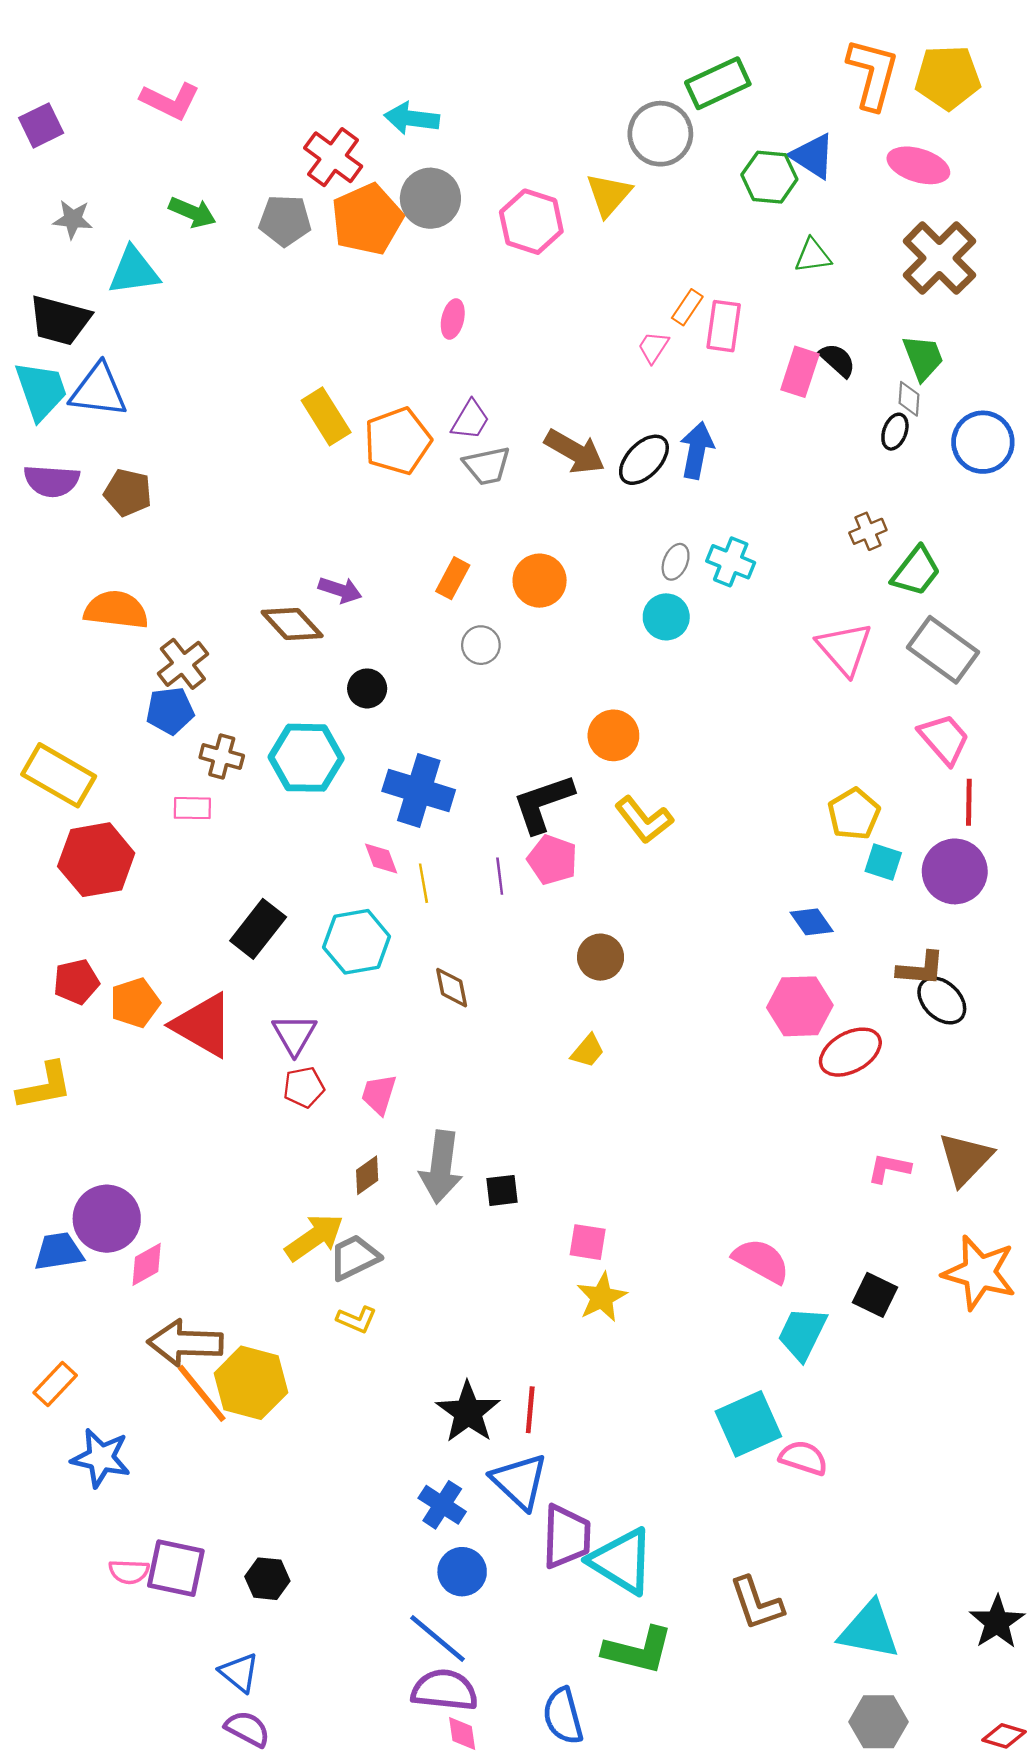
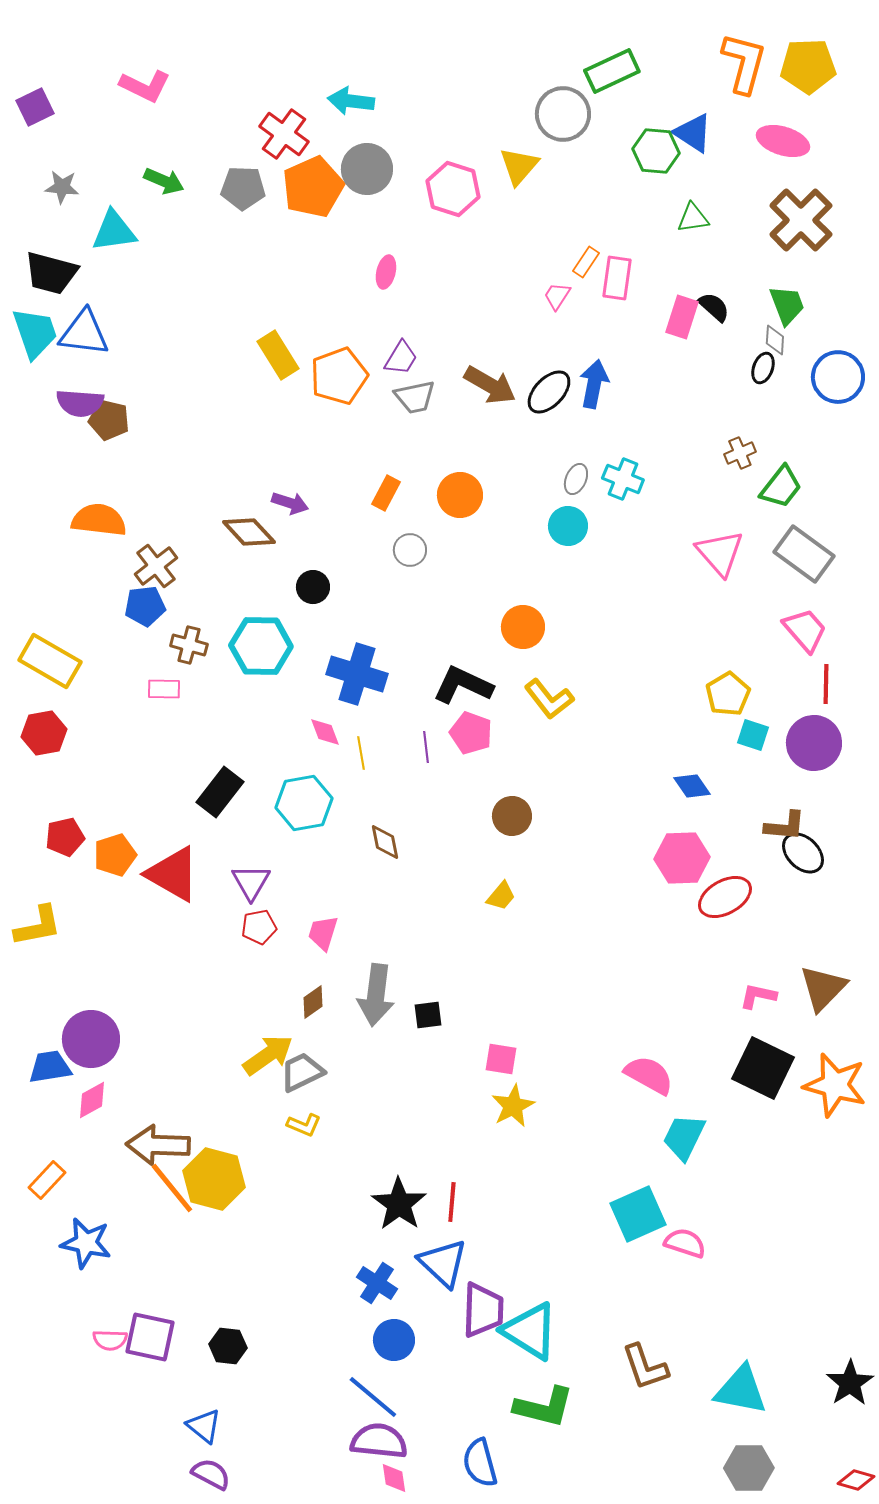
purple semicircle: (52, 481) -> (80, 403), moved
black L-shape: (543, 803) -> (463, 685), turned 44
red hexagon: (96, 860) -> (44, 733), moved, size x0.7
pink diamond: (147, 1264) -> (92, 1100), moved
black square: (875, 1295) -> (763, 1068), moved, size x1.6

